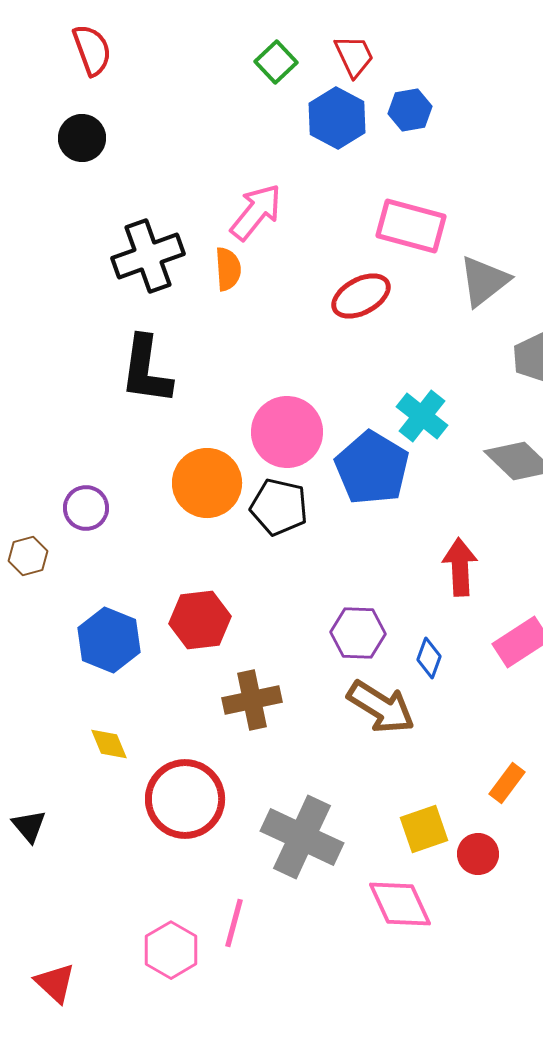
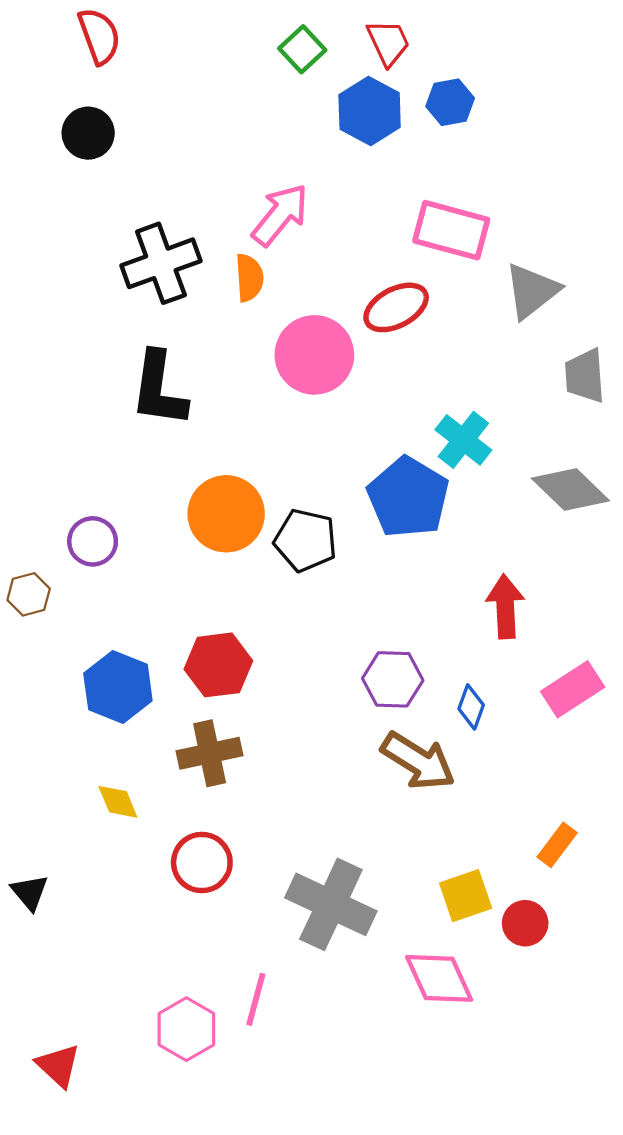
pink circle: (287, 432) -> (314, 355), moved
brown cross: (252, 700) -> (210, 753), moved
red circle: (185, 799) -> (202, 863), size x0.7

